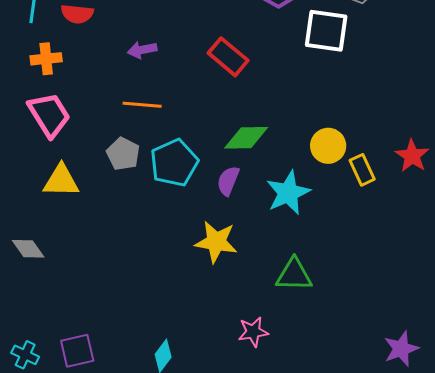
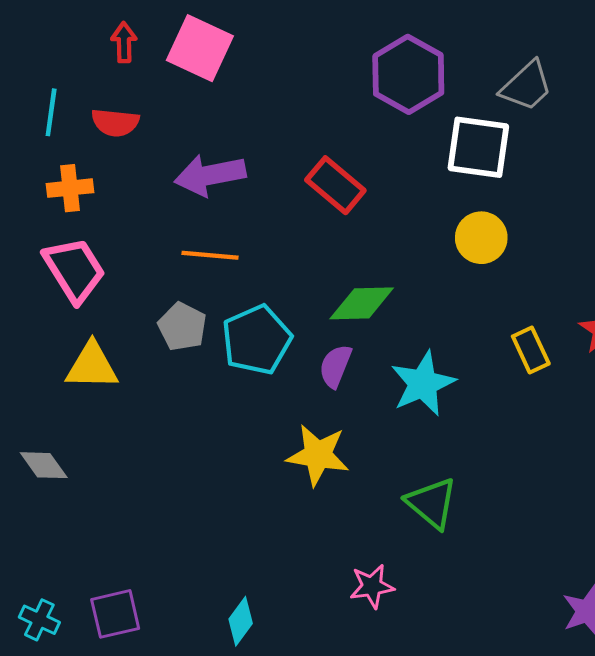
purple arrow: (142, 50) -> (210, 175), size x1.6
yellow circle: (328, 146) -> (481, 238), moved
green triangle: (294, 275) -> (432, 503), turned 39

